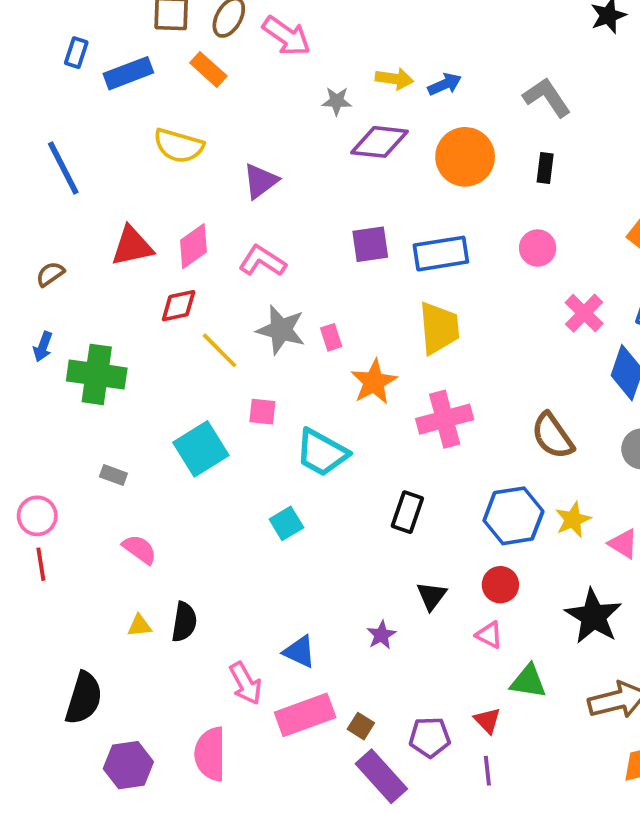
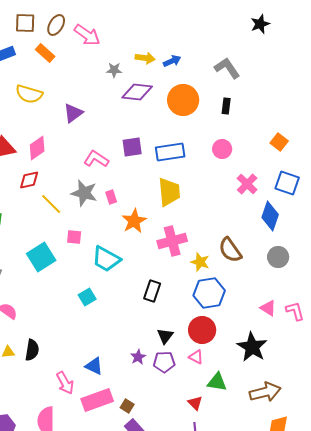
pink L-shape: (262, 261) -> (96, 159), moved
yellow star: (573, 520) -> (200, 262), moved, turned -30
red circle: (500, 585) -> (202, 330), size x1.4
purple pentagon: (430, 737) -> (164, 362), moved

